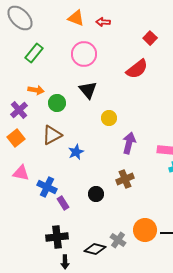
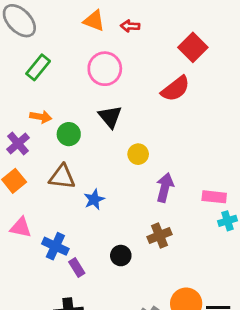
red square: (150, 38) -> (193, 47), size x1.5
brown triangle: (52, 135) -> (62, 177), turned 35

